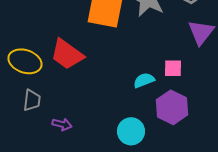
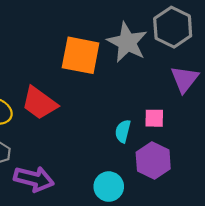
cyan semicircle: (144, 80) -> (123, 131), turned -55
purple arrow: (62, 124) -> (34, 179), size x1.8

